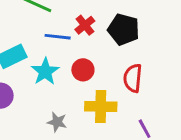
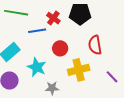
cyan star: (45, 72) -> (37, 67), moved

